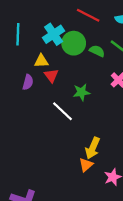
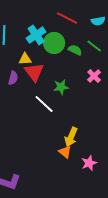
red triangle: (51, 76) -> (34, 72), size x1.5
orange triangle: (86, 165) -> (65, 152), turned -40

